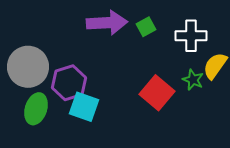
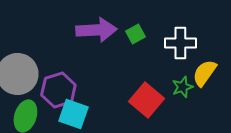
green star: (193, 80) -> (182, 87), turned 30

